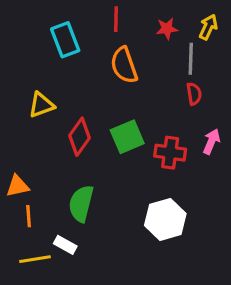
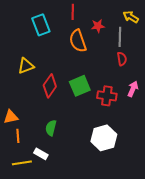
yellow arrow: (208, 27) -> (131, 17), turned -84
red star: (167, 29) -> (98, 26), moved
green semicircle: (81, 204) -> (51, 128), size x0.7

